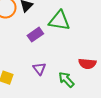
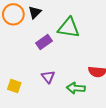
green arrow: (66, 80) -> (76, 88), turned -42

